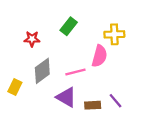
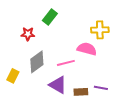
green rectangle: (69, 26) -> (50, 17), moved
pink semicircle: (99, 56) -> (87, 49), turned -90
purple line: (115, 101) -> (101, 88), turned -40

